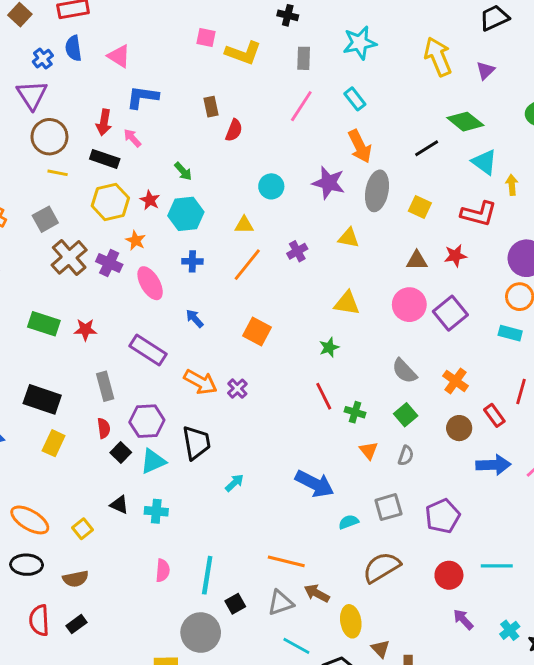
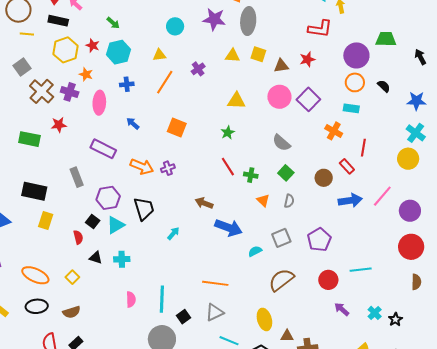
yellow square: (420, 207) -> (258, 54), moved
pink ellipse: (150, 283) -> (99, 103), turned 40
red star: (85, 330) -> (59, 125), moved
orange cross: (455, 381) -> (334, 131), moved
purple cross: (237, 389) -> (168, 168), turned 32
red semicircle: (104, 428) -> (78, 237), moved
brown arrow: (317, 593) -> (204, 203), moved
brown triangle: (380, 649) -> (287, 336), turned -40

